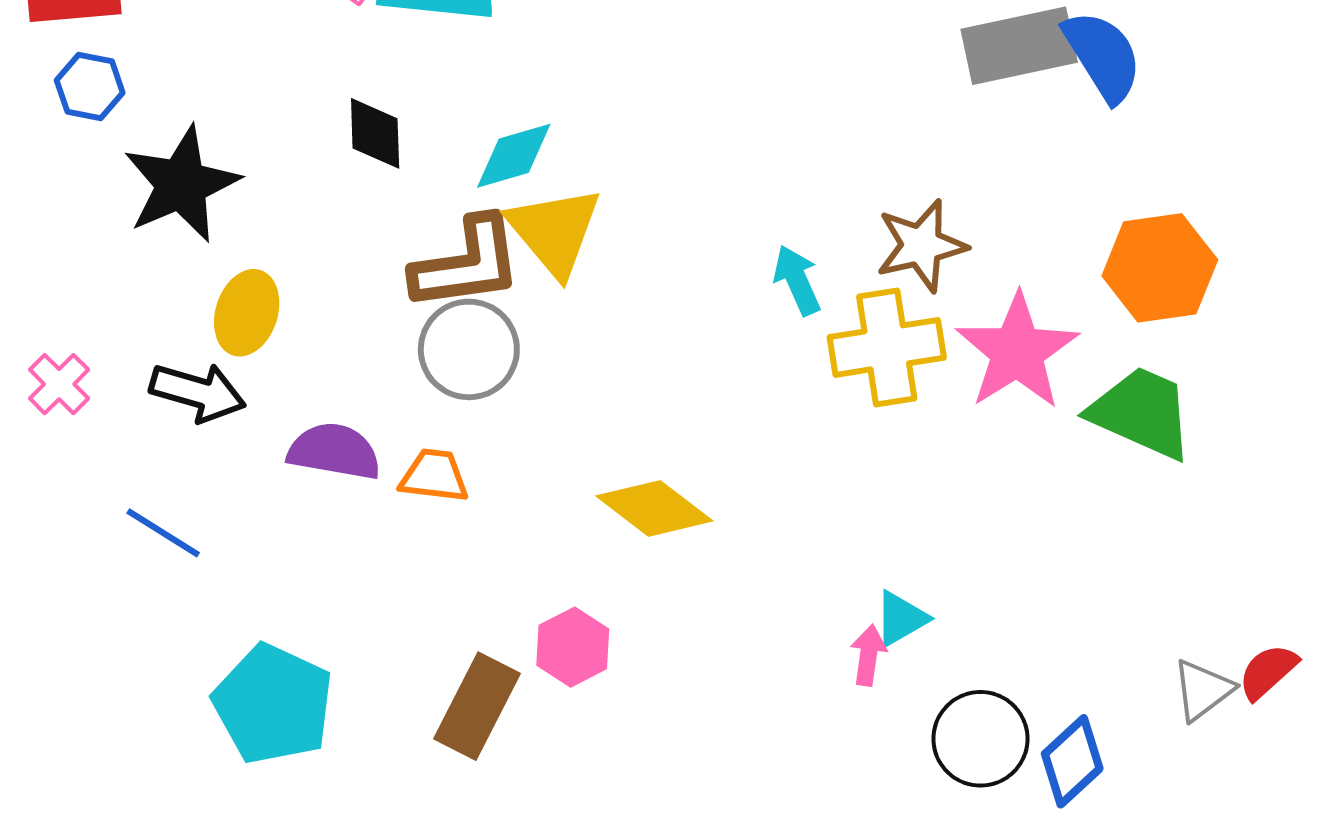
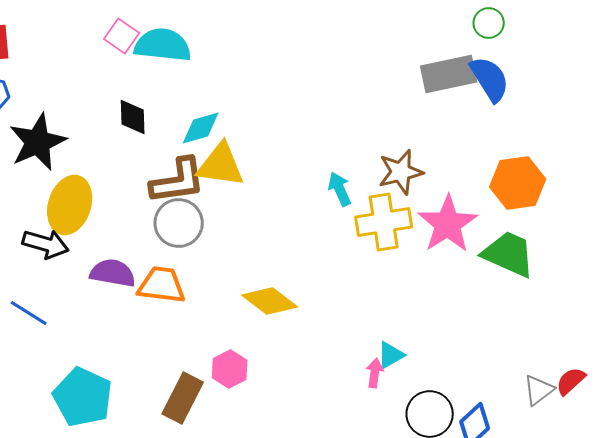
yellow triangle: (554, 231) -> (221, 165), turned -42
yellow ellipse: (247, 313) -> (70, 205), size x1.4
orange trapezoid: (434, 476) -> (162, 285), size x1.4

